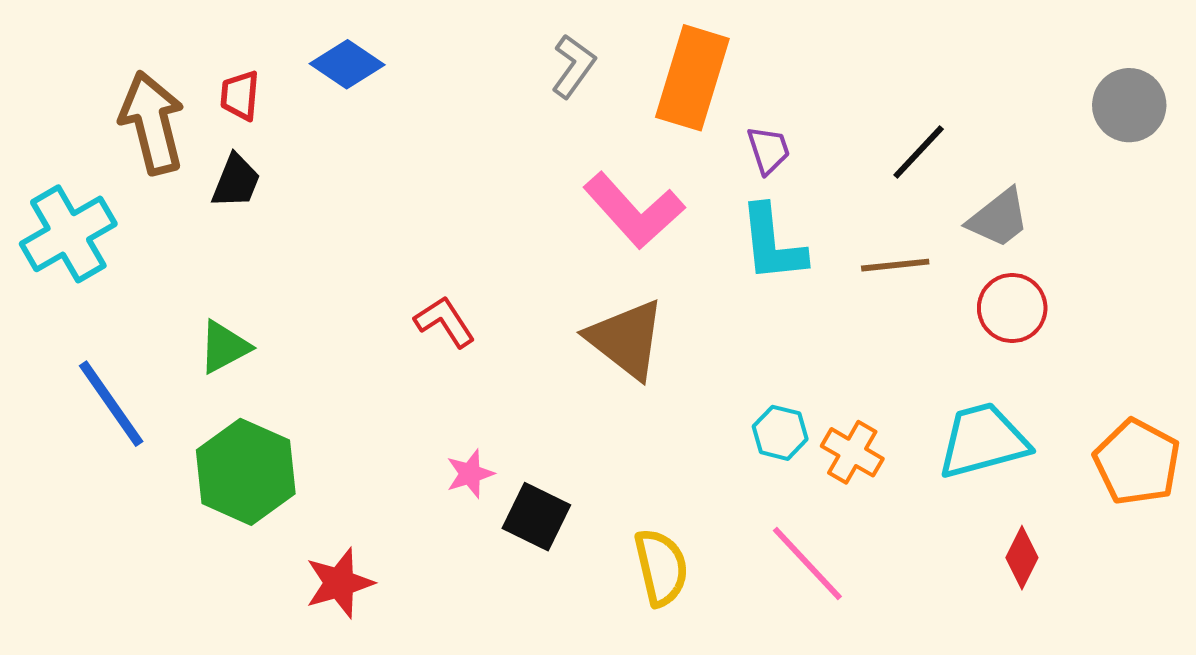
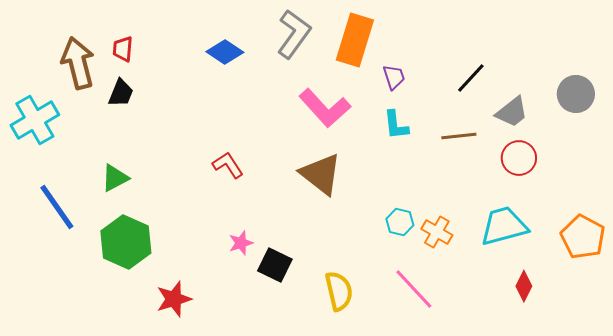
blue diamond: (347, 64) -> (225, 52), moved
gray L-shape: (573, 66) -> (294, 34), size x1.5
gray circle: (1129, 105) -> (576, 94), moved
cyan L-shape: (772, 244) -> (396, 125), size x0.7

